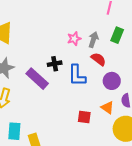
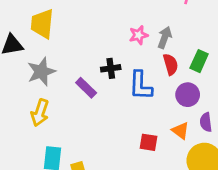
green rectangle: (117, 35) -> (199, 61), moved
red semicircle: (98, 59) -> (171, 64), turned 35
purple rectangle: (37, 79) -> (86, 88), size x0.7

